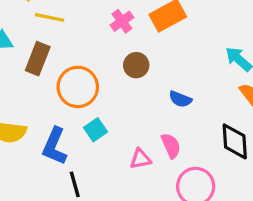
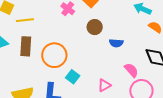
brown circle: (136, 65) -> (95, 27), moved
pink semicircle: (171, 146) -> (131, 70), moved

